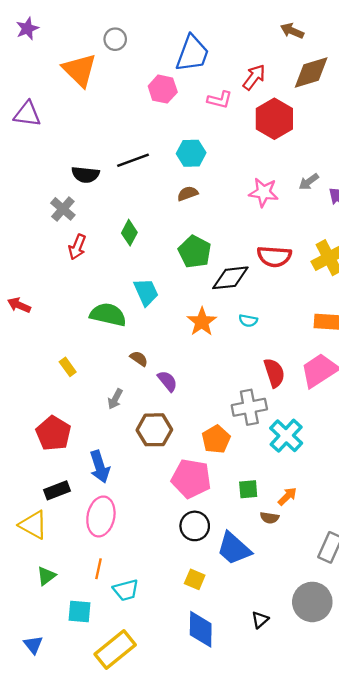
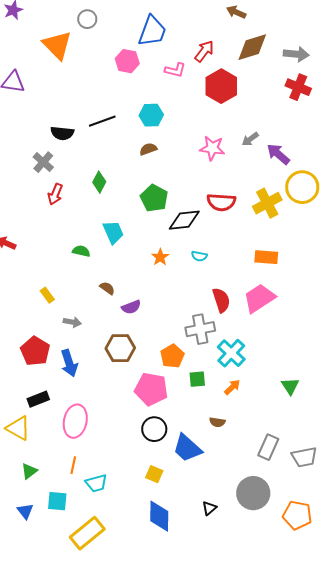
green semicircle: (108, 315) -> (81, 251), size x0.6
orange star: (202, 322) -> (160, 257), size x0.7
purple semicircle: (167, 381) -> (131, 307), turned 108
gray arrow: (115, 399) -> (72, 322), moved, turned -108
blue arrow: (100, 467) -> (69, 363), moved
green square: (248, 489) -> (197, 379), moved
orange arrow: (287, 496) -> (232, 387), moved
blue triangle: (33, 645) -> (25, 511), moved

